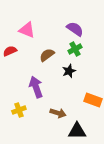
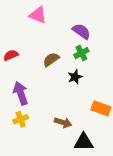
pink triangle: (27, 30) -> (38, 15), moved
purple arrow: (36, 87) -> (21, 93), moved

